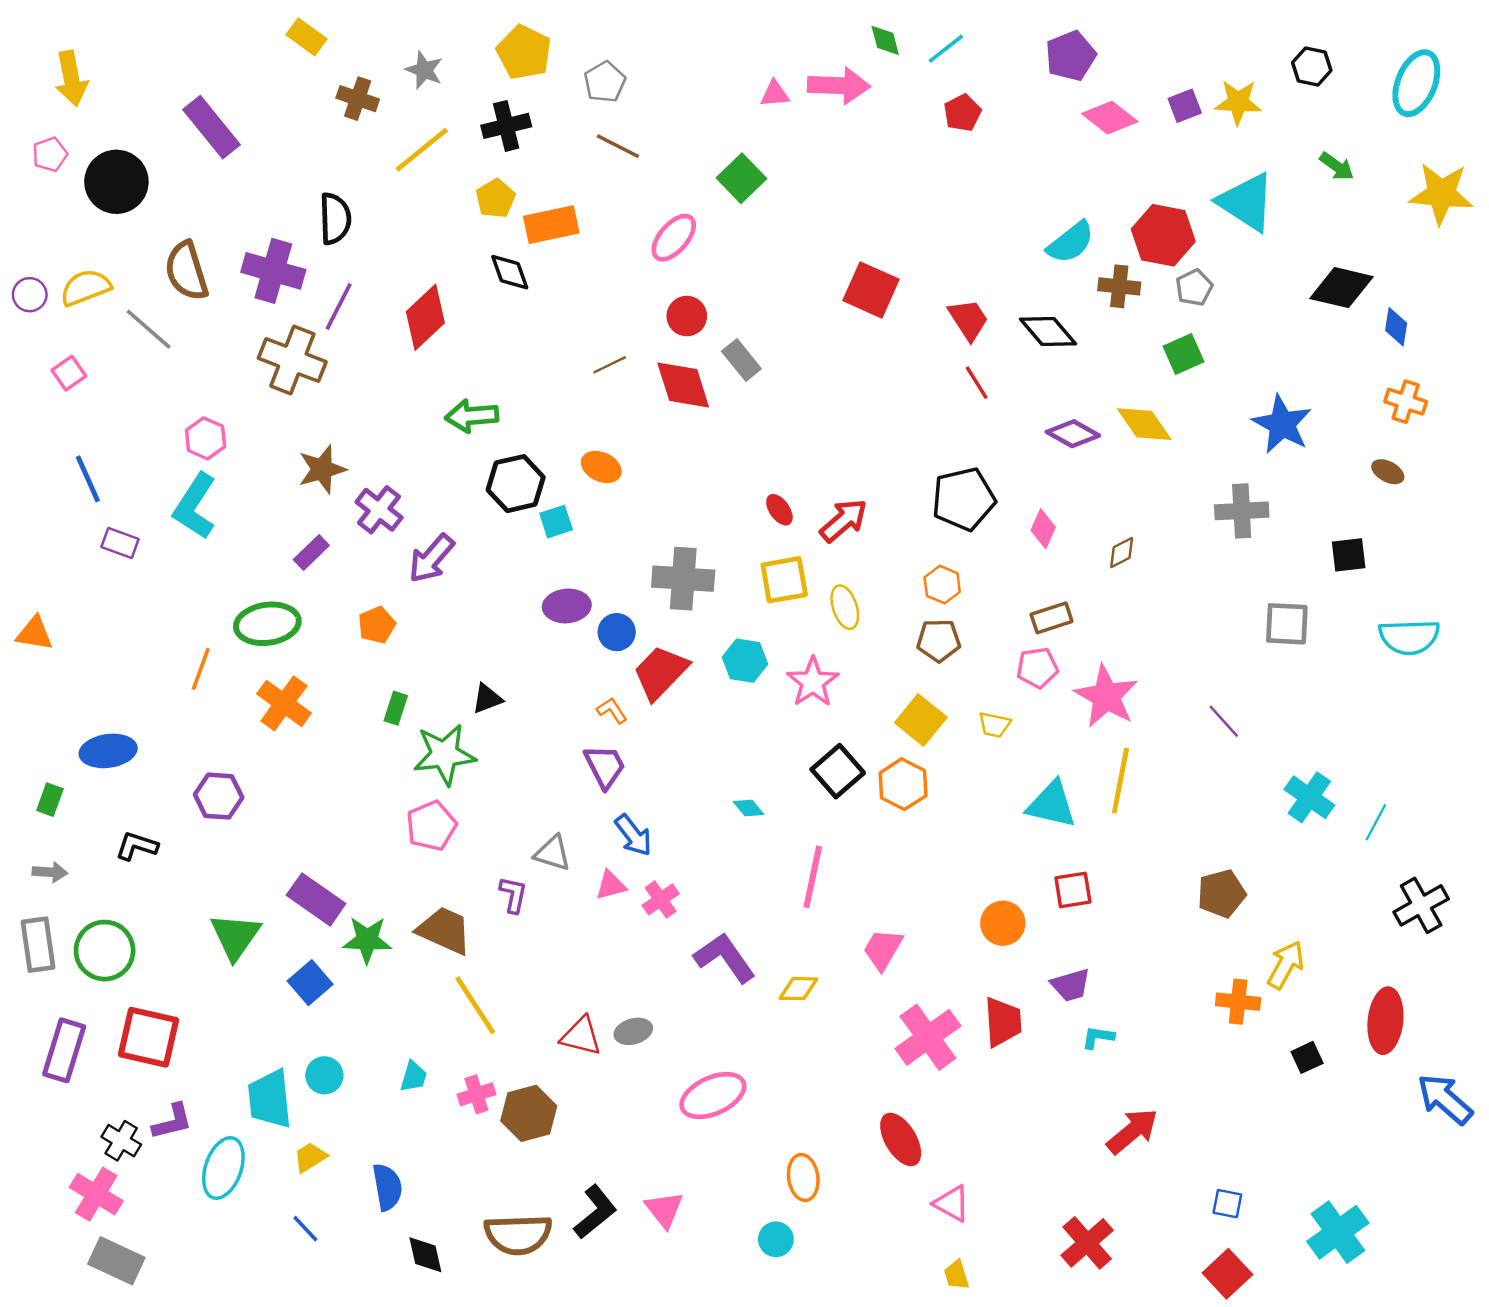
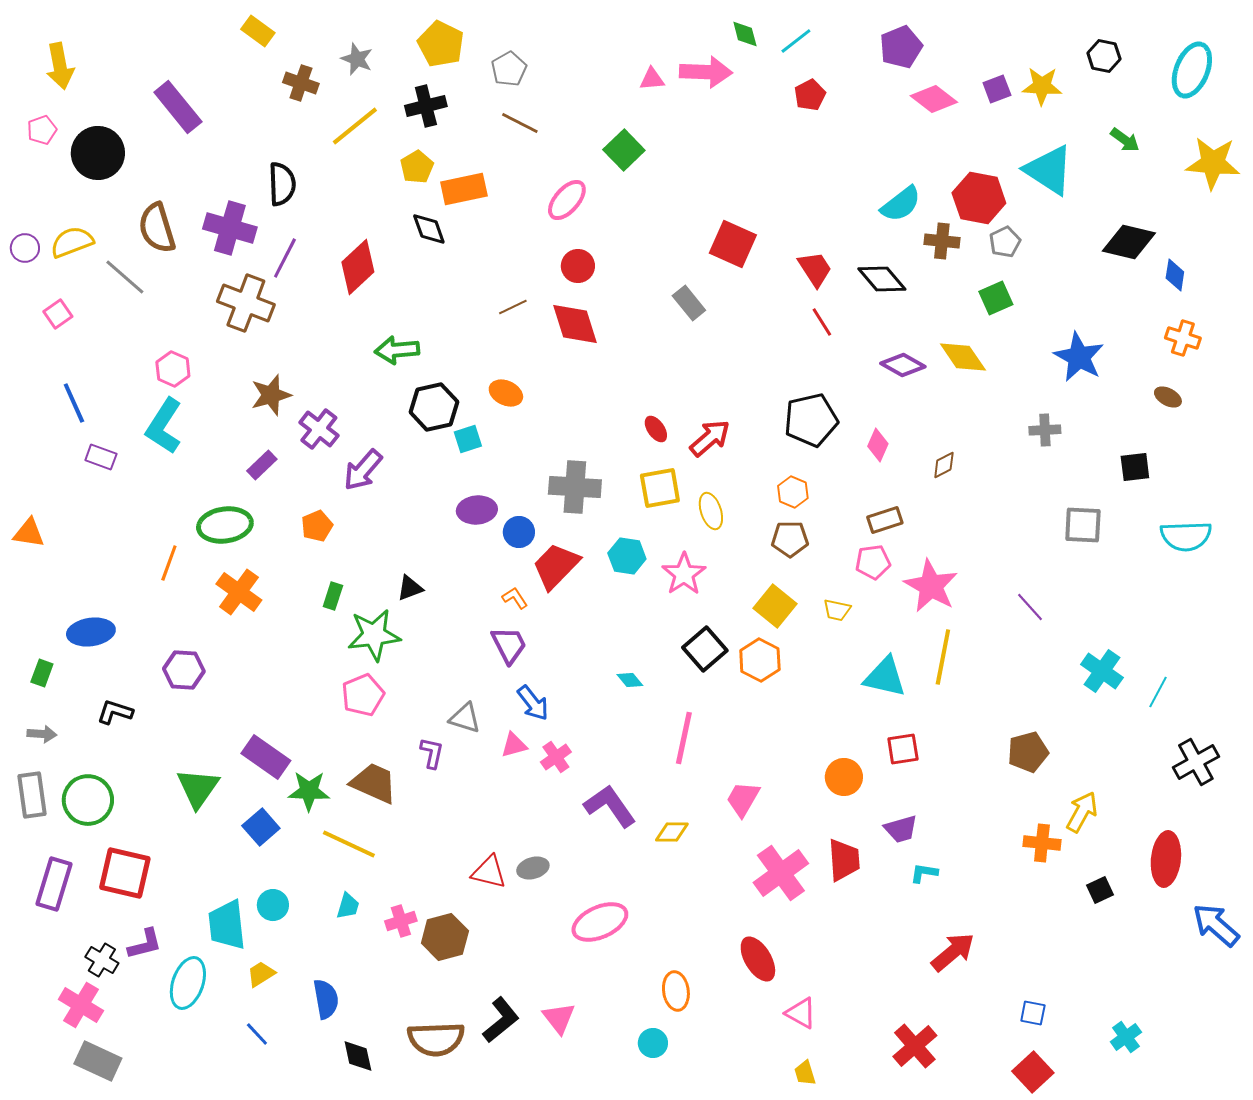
gray rectangle: (741, 360) -> (689, 303), moved
gray cross: (1242, 511) -> (1045, 430), size x0.7
yellow line: (475, 1005) -> (349, 844), moved, turned -32
cyan cross: (1338, 1232) -> (1126, 1037), size x0.6

